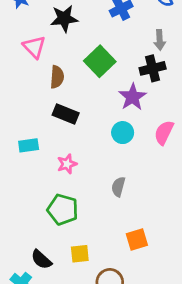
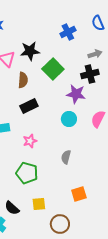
black star: (64, 19) -> (30, 51), moved
gray arrow: (160, 40) -> (95, 54), turned -104
purple star: (133, 97) -> (76, 94), turned -30
black rectangle: (66, 114) -> (29, 106), turned -48

